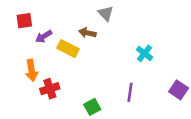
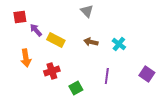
brown arrow: (87, 33) -> (91, 42), moved
purple arrow: (44, 36) -> (36, 30), turned 80
red cross: (50, 89) -> (52, 71), moved

